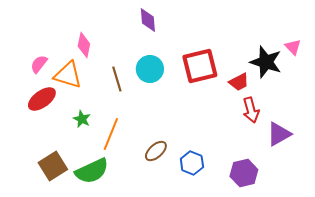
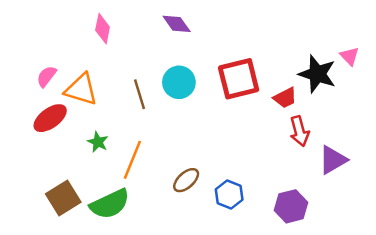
purple diamond: (148, 20) -> (177, 24), turned -30
pink diamond: (84, 45) -> (103, 29), moved

